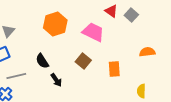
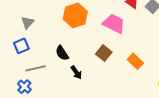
orange rectangle: (114, 69) -> (135, 61), turned -42

